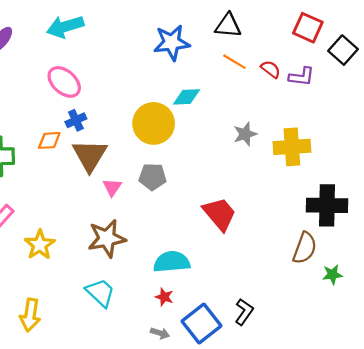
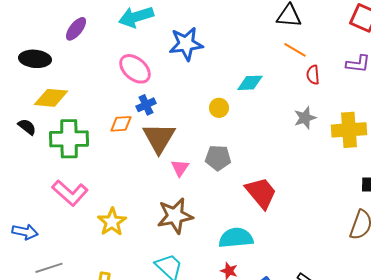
blue star: (172, 43) -> (186, 44), moved
red semicircle: (271, 69) -> (313, 75), moved, turned -132
yellow circle: (154, 123) -> (219, 108), size x0.5
red trapezoid: (220, 214) -> (261, 193), moved

